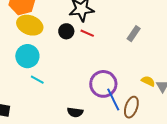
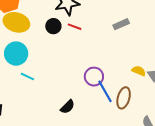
gray rectangle: (134, 34) -> (121, 24), turned 35
purple circle: (103, 84) -> (94, 77), size x0.7
black semicircle: (75, 112) -> (67, 107), turned -49

